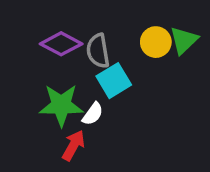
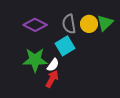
gray semicircle: (98, 51) -> (69, 24), moved
red arrow: (73, 145) -> (52, 79), moved

